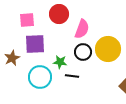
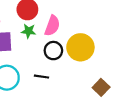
green star: (60, 62) -> (28, 31), moved

